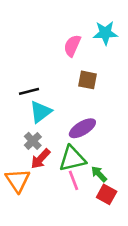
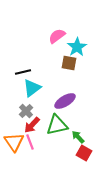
cyan star: (105, 33) -> (77, 47), moved, turned -30
pink semicircle: (72, 46) -> (57, 36), turned 30
pink line: (74, 180) -> (30, 142), moved

